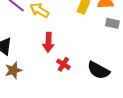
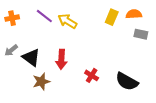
red arrow: (48, 42) -> (61, 59), moved

